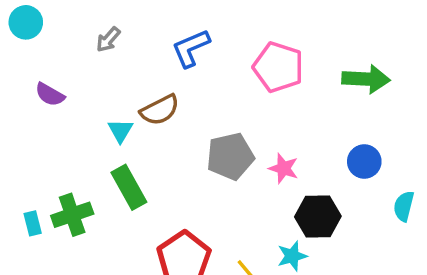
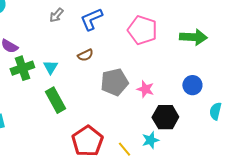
gray arrow: (108, 40) -> (56, 15), moved
brown semicircle: (160, 110) -> (85, 55), moved, size x0.7
green cross: (72, 215) -> (22, 68), moved

